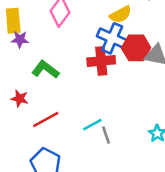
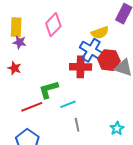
green L-shape: (45, 69) -> (49, 90), moved, turned -60
red star: (20, 98) -> (14, 68), moved
cyan line: (92, 125) -> (68, 104), moved

